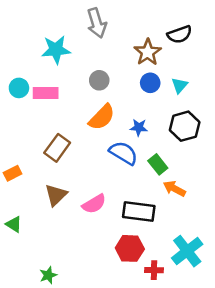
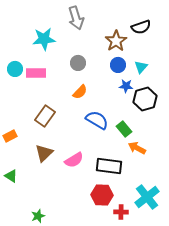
orange semicircle: (102, 117) -> (80, 92), size x0.7
blue star: (139, 127) -> (126, 86), moved

